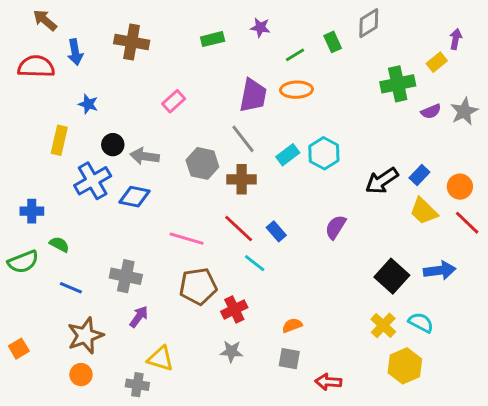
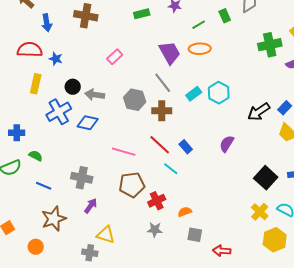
red semicircle: (36, 67) -> (30, 50), moved
purple trapezoid: (253, 95) -> (170, 53), turned -40
orange semicircle: (292, 325) -> (185, 212), moved
orange circle: (81, 375) -> (36, 247), moved

